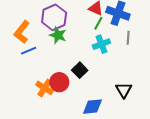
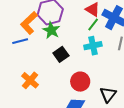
orange L-shape: (22, 32) -> (29, 23), moved
black square: (80, 70) -> (61, 54), moved
red circle: (59, 82) -> (80, 82), moved

